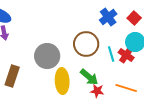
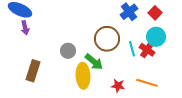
gray circle: (47, 56) -> (68, 51), size x0.6
green arrow: (89, 77) -> (94, 62), moved

